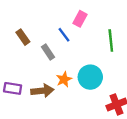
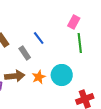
pink rectangle: (80, 19) -> (74, 22), moved
brown arrow: (42, 91) -> (15, 76), moved

